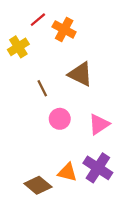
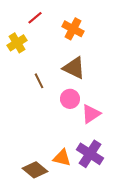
orange cross: (64, 29) -> (73, 29), moved
pink circle: (60, 119) -> (70, 99), moved

